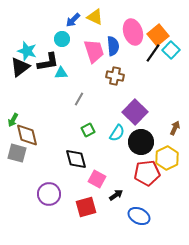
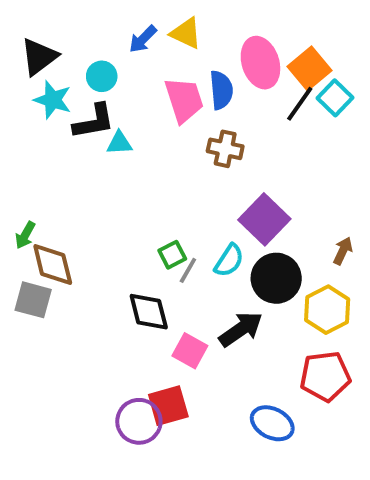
cyan circle: (62, 39) -> (102, 76), moved
black triangle: (20, 67) -> (39, 57), moved
gray line: (79, 99) -> (188, 270), moved
red pentagon: (147, 173) -> (325, 376), moved
purple circle: (49, 194) -> (139, 421), moved
black arrow: (116, 195) -> (241, 329), moved, size x1.6

